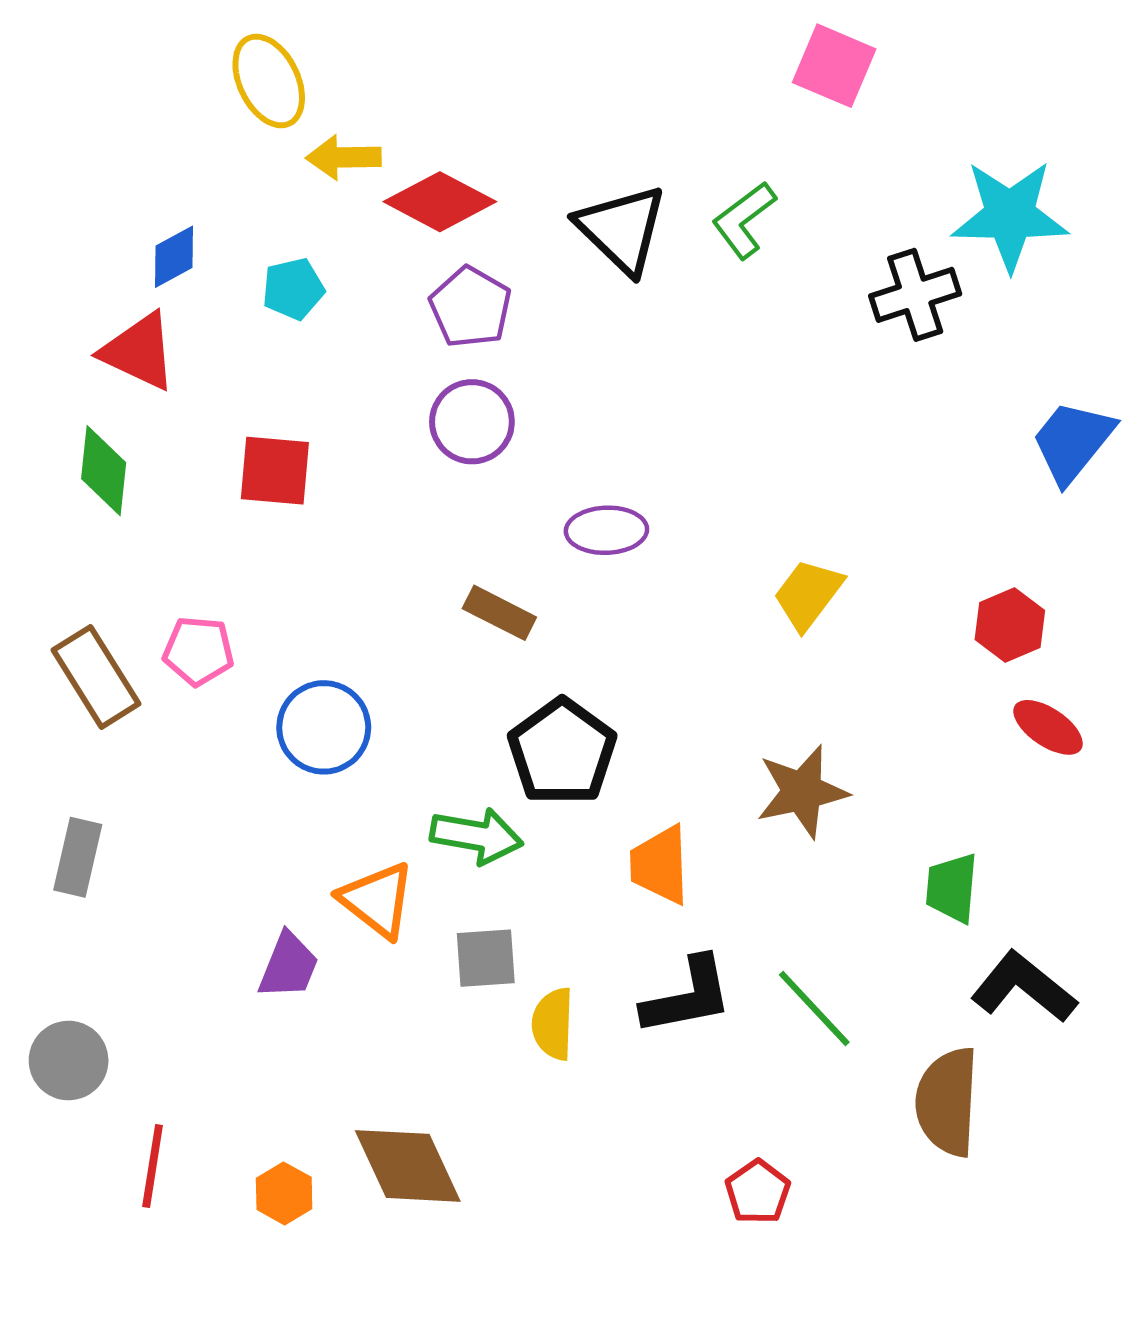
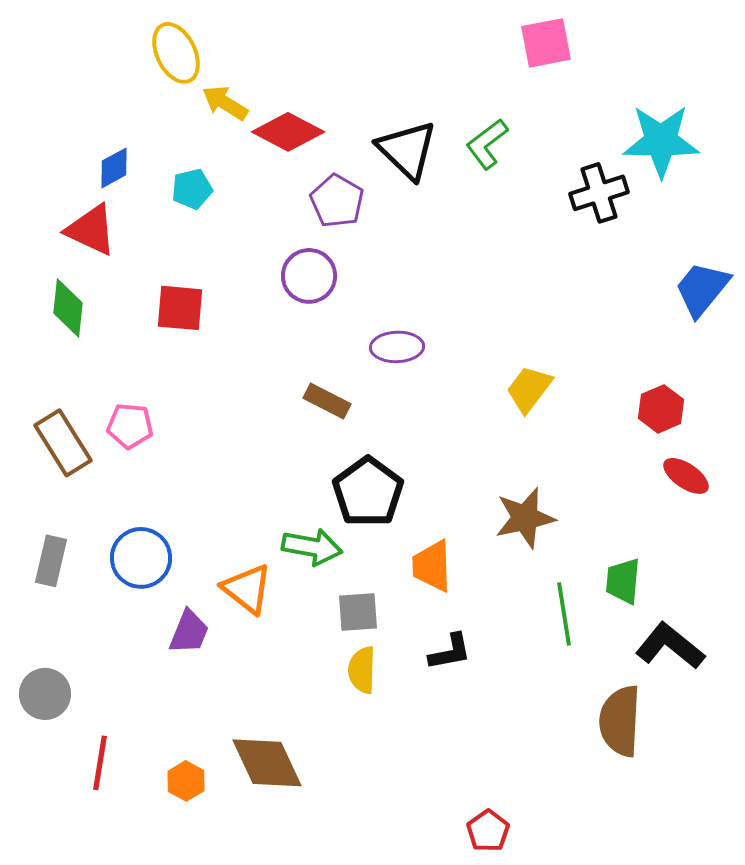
pink square: (834, 66) -> (546, 43), turned -34
yellow arrow: (344, 157) -> (225, 103), turned 33
purple pentagon: (470, 307) -> (337, 201), moved
blue circle: (324, 727) -> (141, 558), moved
gray square: (486, 958) -> (358, 612), moved
black L-shape: (687, 996) -> (450, 652), size x0.7
green line: (814, 1009) -> (564, 614), moved, turned 34
red pentagon: (758, 1192) -> (488, 831), moved

